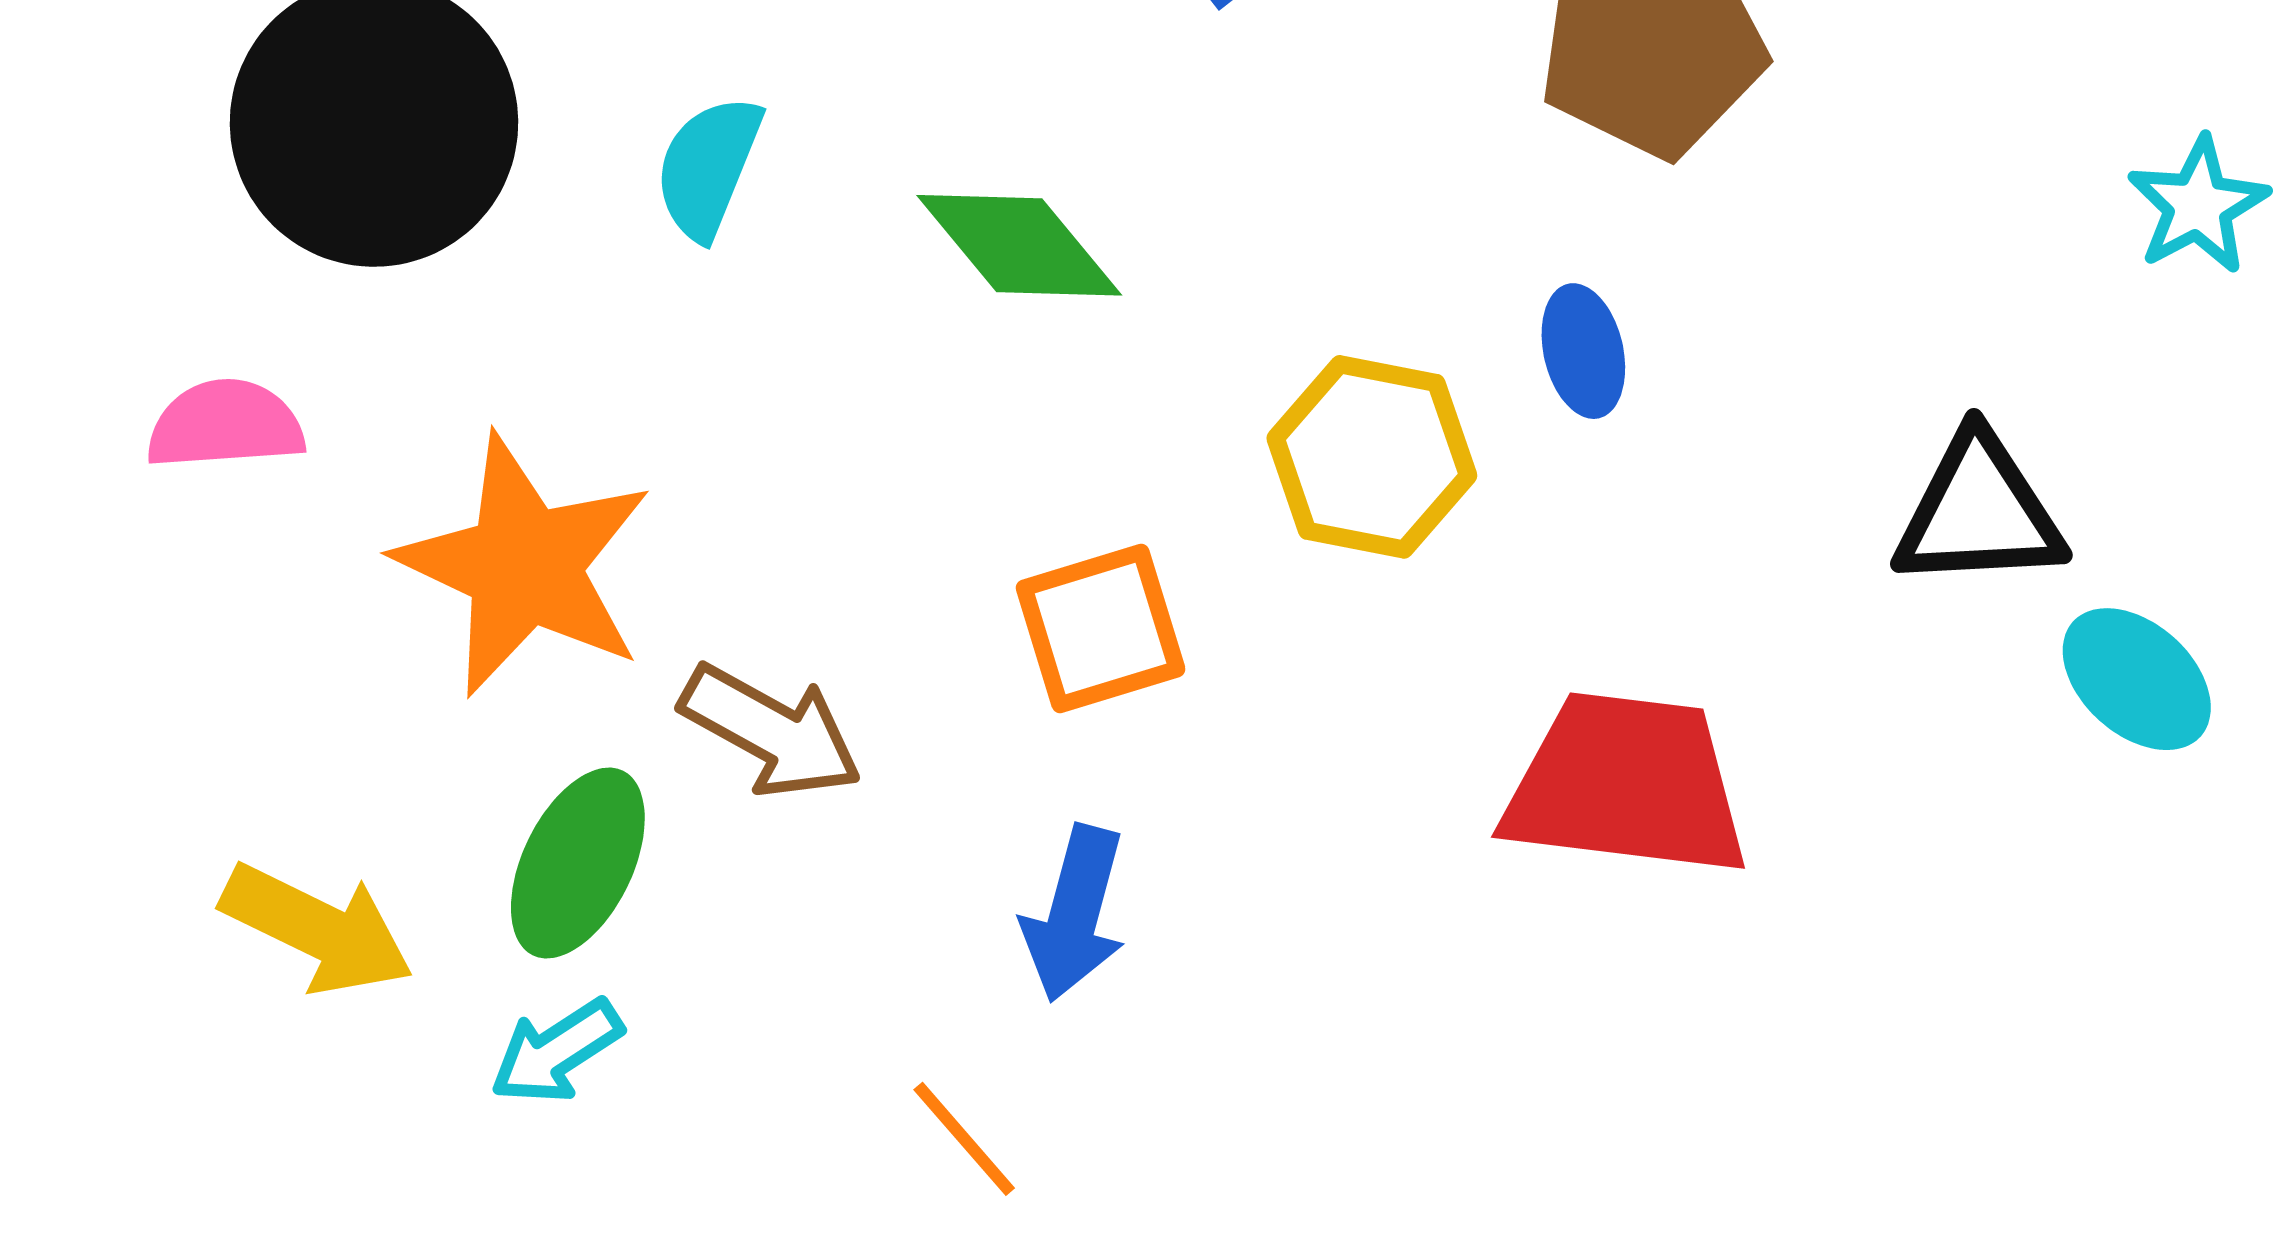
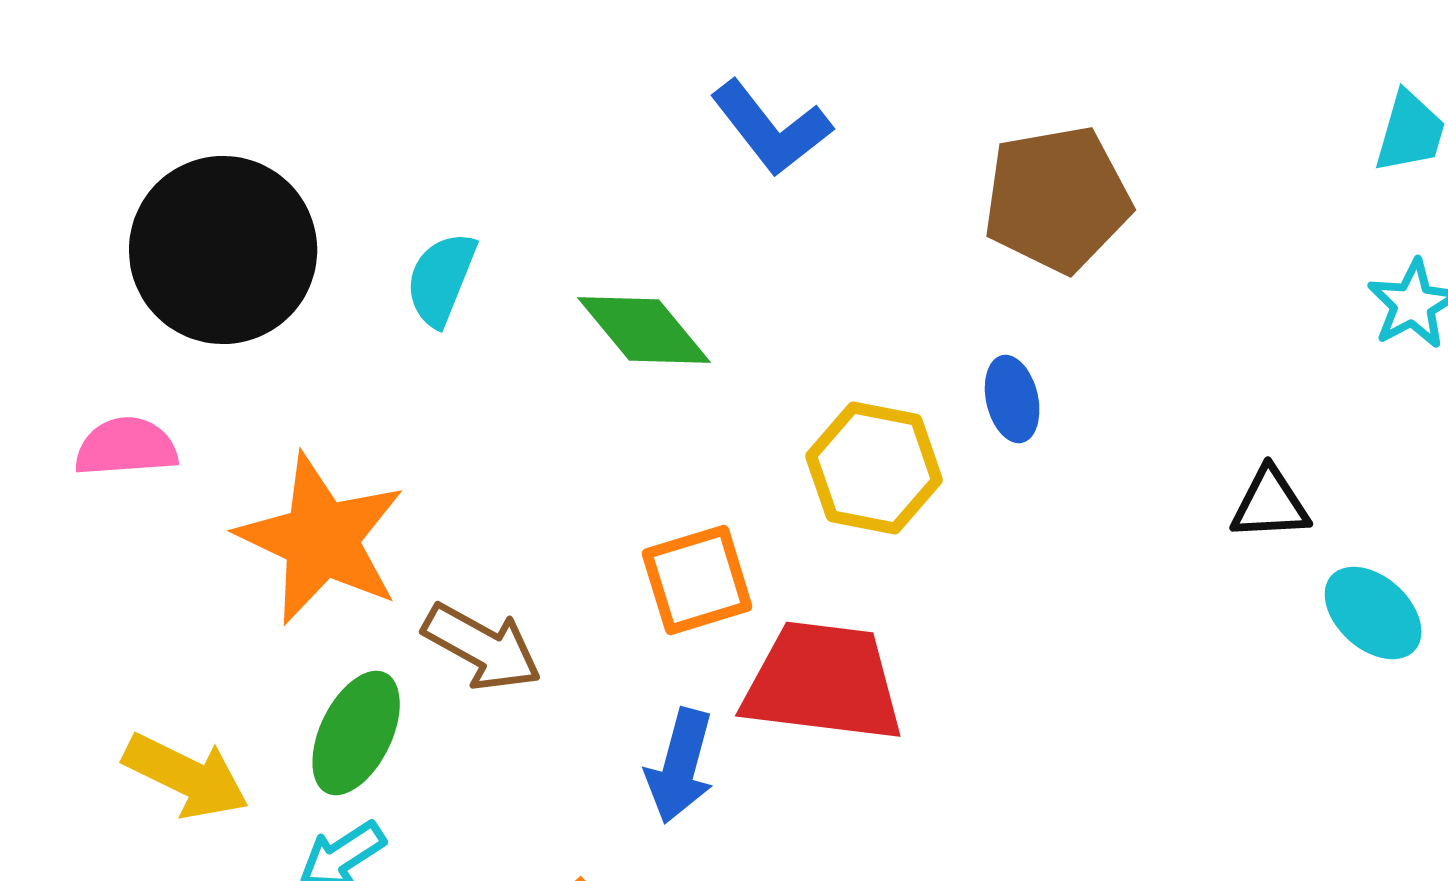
black triangle: (1979, 512) -> (1270, 504), size x0.7
red trapezoid: (1626, 785) -> (823, 682), moved

